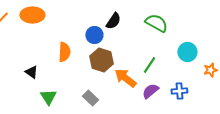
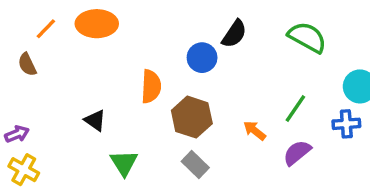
brown hexagon: (101, 60) -> (192, 117), moved
orange arrow: (125, 78) -> (255, 131), size x0.6
blue cross: (179, 91) -> (346, 124), moved

